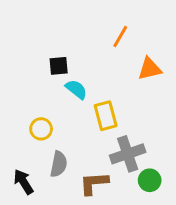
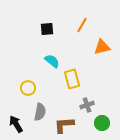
black square: (59, 66) -> (47, 29), moved
gray cross: (128, 154) -> (87, 105), size x0.6

